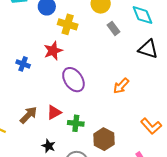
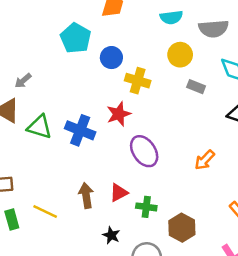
gray rectangle: (113, 28) -> (196, 87), turned -32
blue cross: (23, 64) -> (80, 130), size x1.6
brown arrow: (28, 115) -> (86, 196), turned -54

